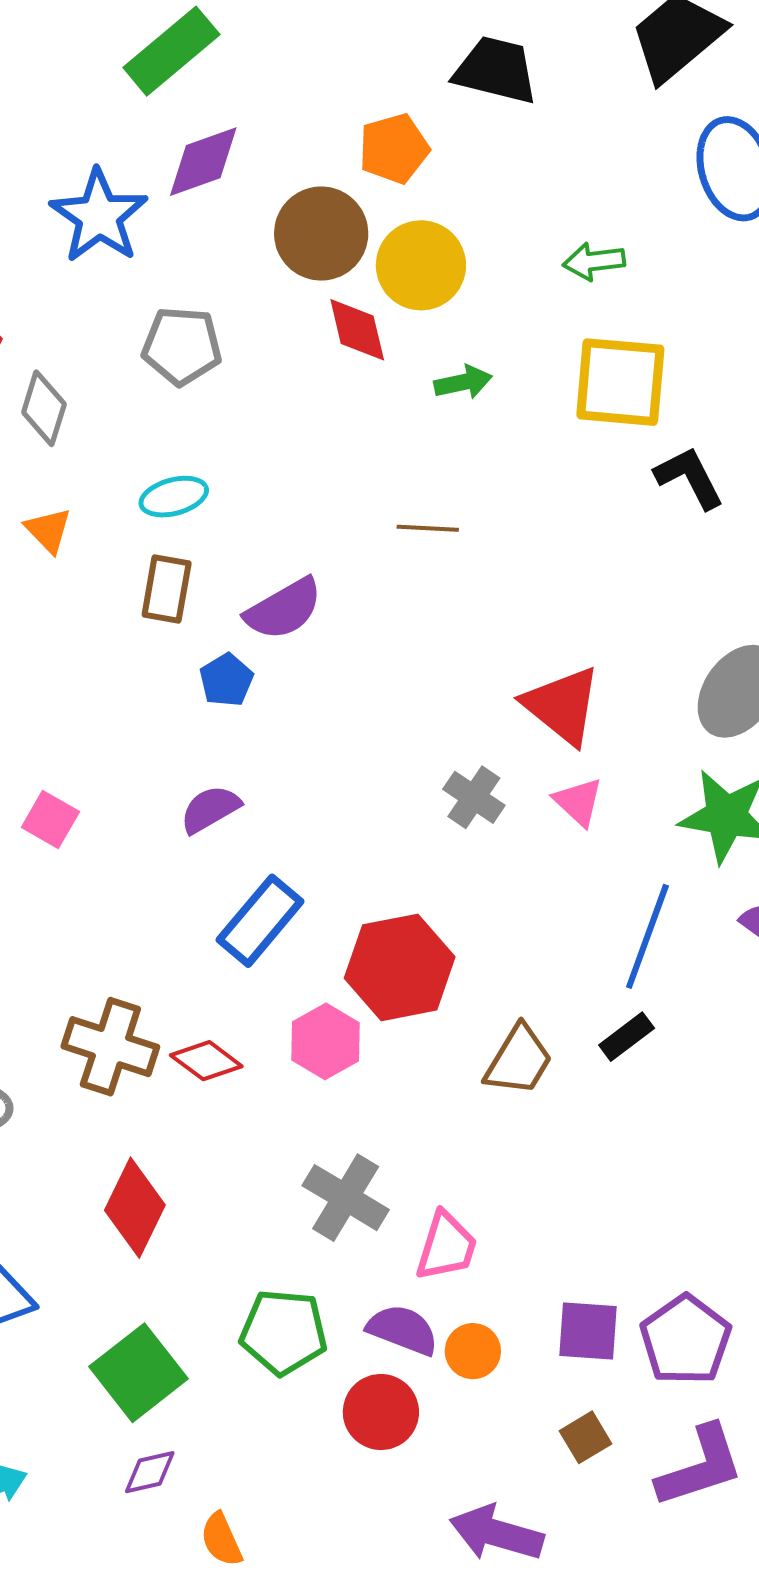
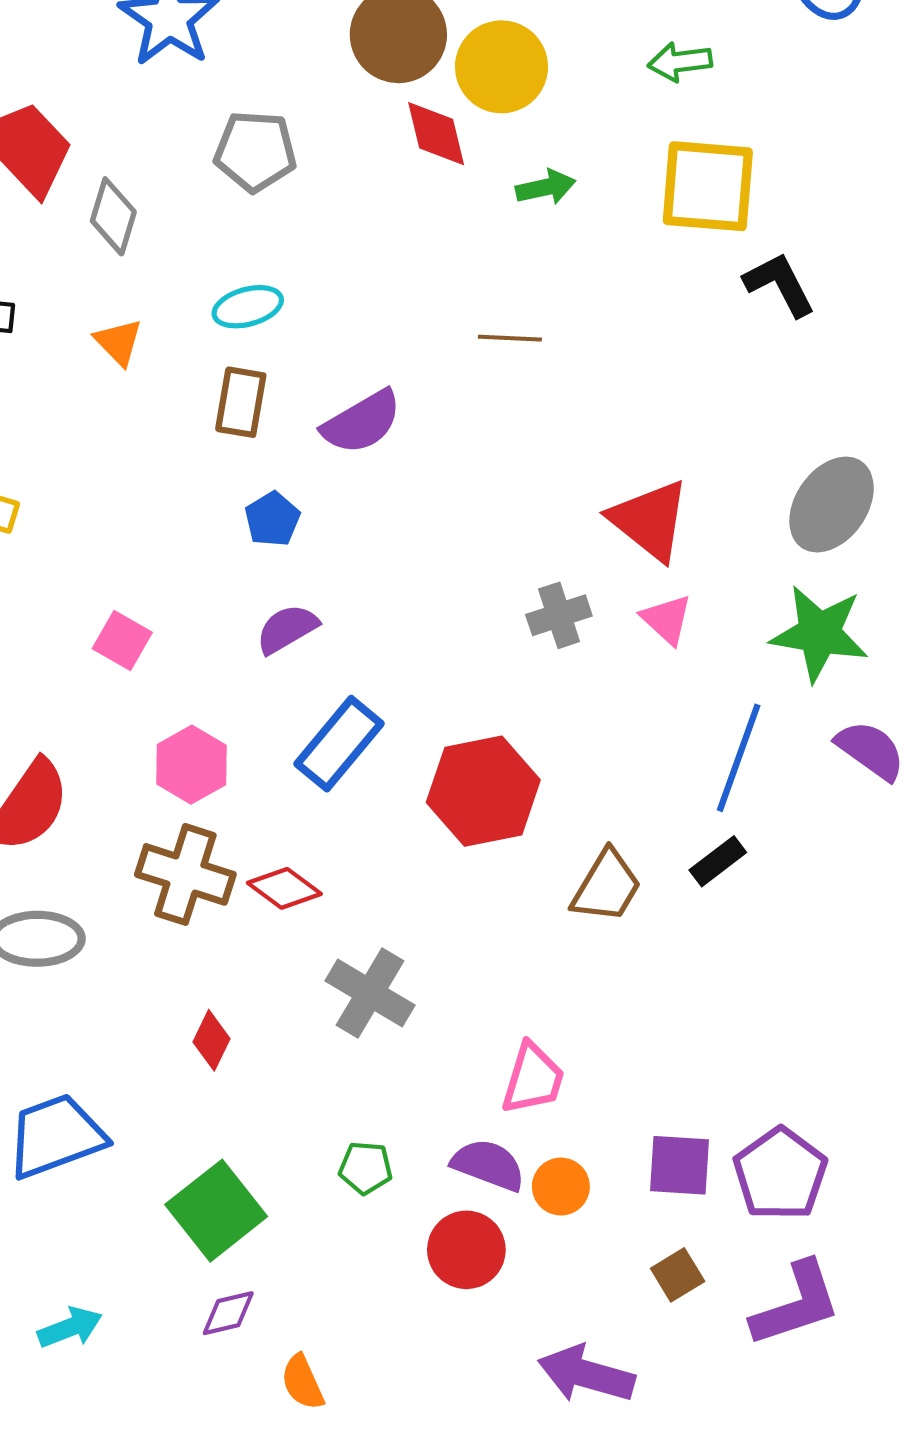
blue pentagon: (226, 680) -> (272, 519), moved
gray cross: (474, 797) -> (559, 615), turned 38
pink hexagon: (325, 1041) -> (191, 765), moved
gray cross: (346, 1198) -> (370, 993), moved
red diamond: (135, 1208) -> (211, 1040), size x0.6
green pentagon: (284, 1332) -> (366, 1168), size x0.6

